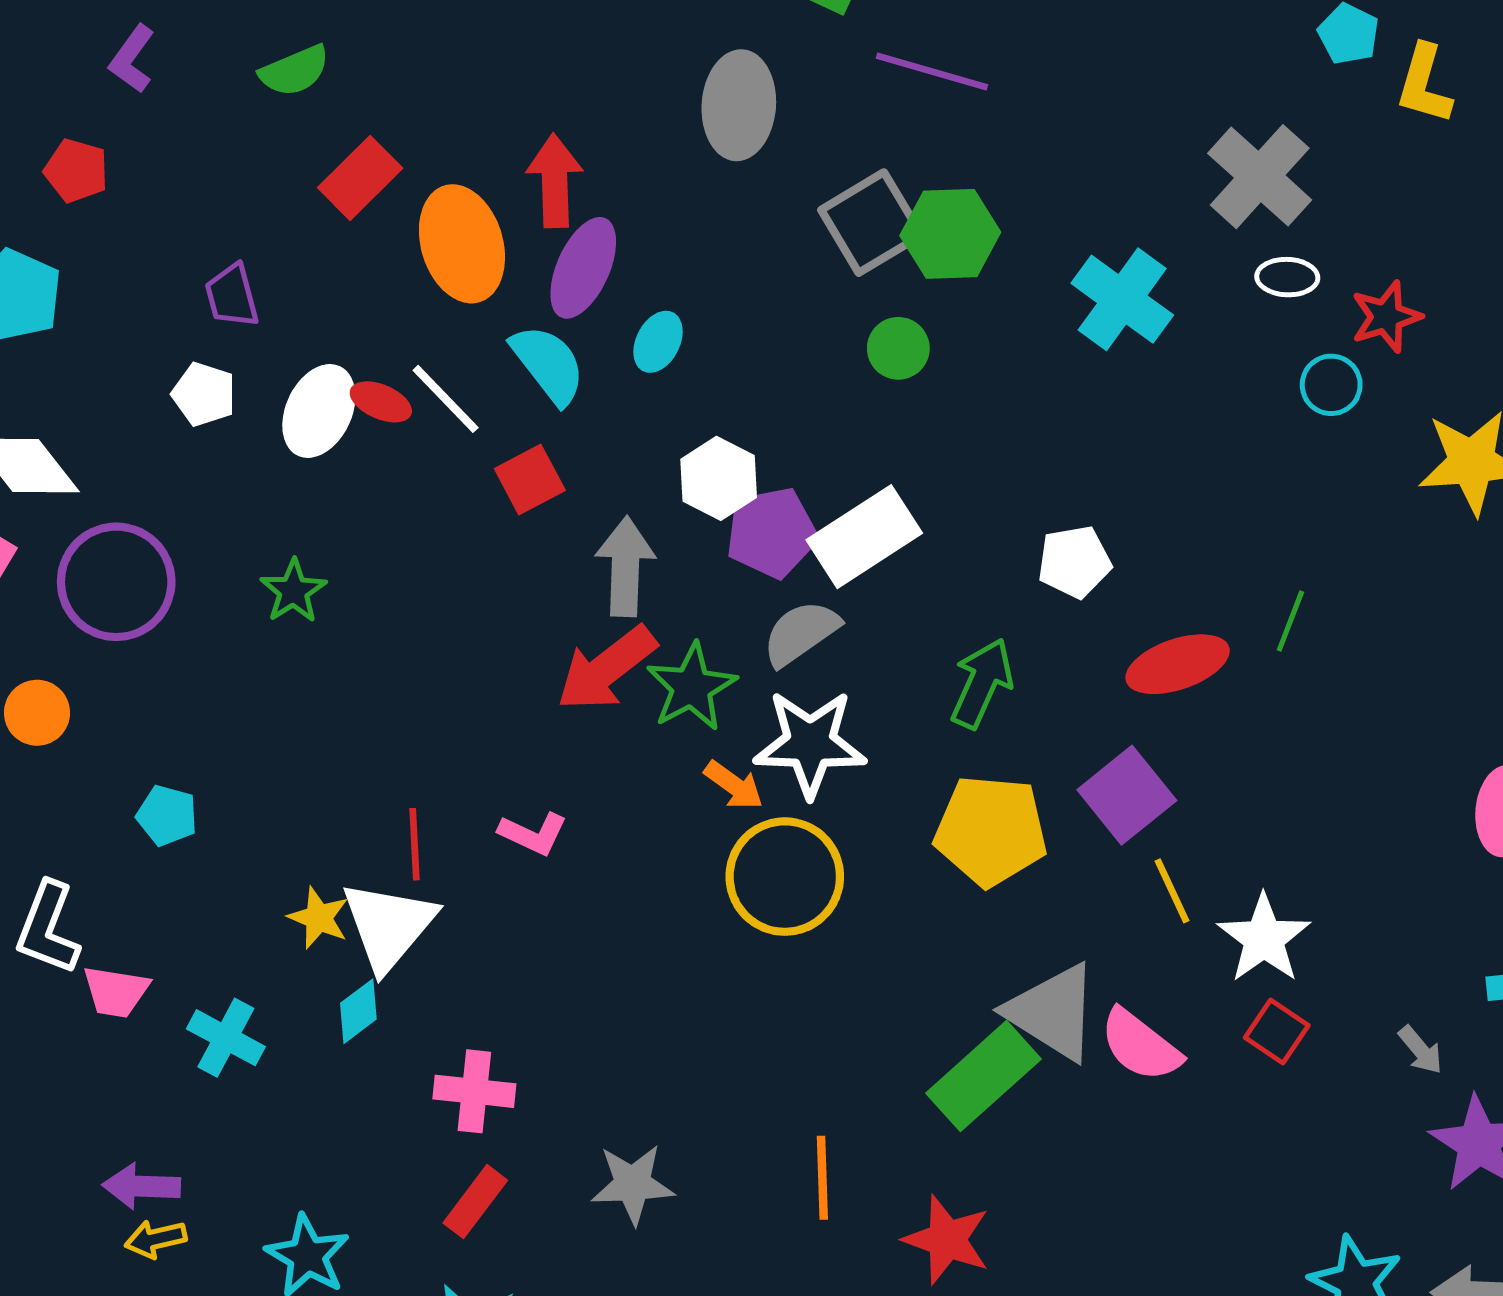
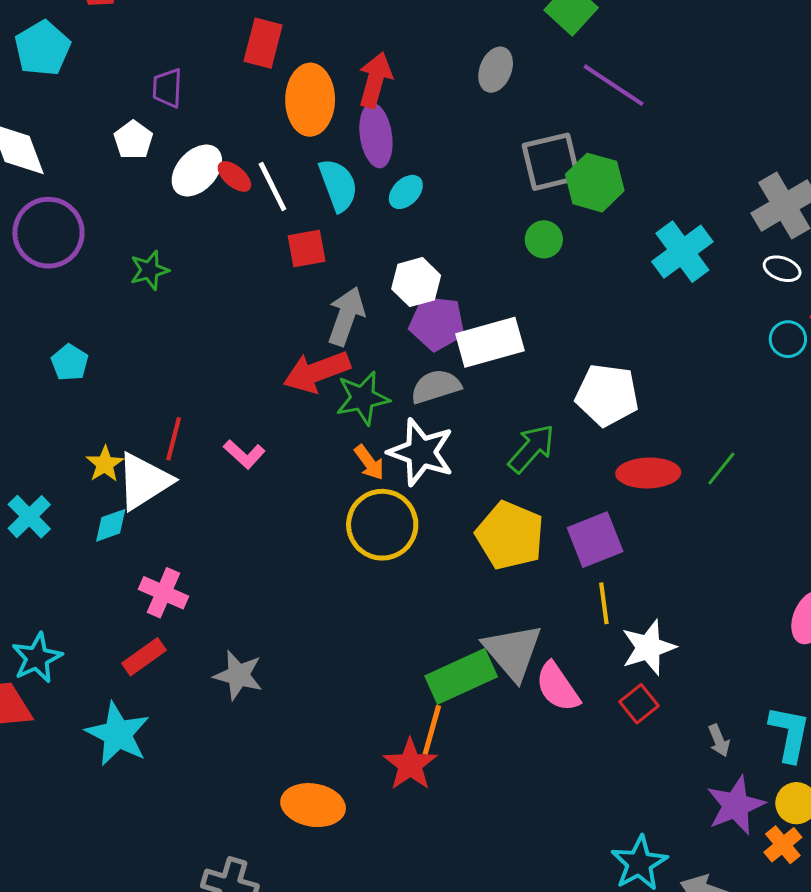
gray ellipse: (739, 105) -> (496, 70), size x0.7
red rectangle: (360, 178) -> (263, 43), turned -48
purple ellipse: (583, 268) -> (376, 136), turned -50
white pentagon: (1074, 562) -> (607, 395), size x1.4
cyan pentagon: (167, 815) -> (70, 363), moved
orange line: (822, 1178) -> (432, 730), moved

